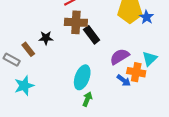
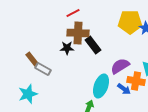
black star: (46, 38) -> (67, 48), moved
gray rectangle: (12, 60) -> (43, 69), moved
cyan ellipse: (82, 77) -> (101, 86), moved

